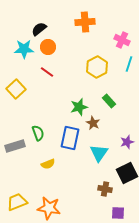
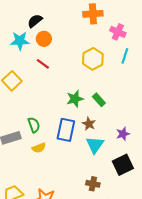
orange cross: (85, 22) -> (93, 14), moved
green rectangle: (109, 101) -> (99, 100), moved
brown star: (93, 123) -> (89, 124), moved
yellow semicircle: (48, 164) -> (39, 148), moved
brown cross: (105, 189) -> (93, 184), moved

